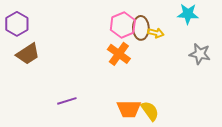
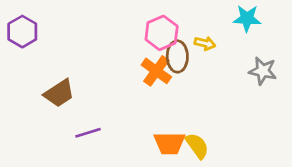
brown ellipse: (141, 28) -> (177, 56), moved
brown trapezoid: (28, 54) -> (59, 93), moved

